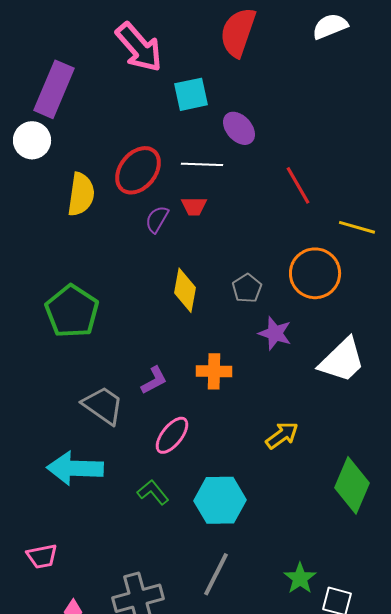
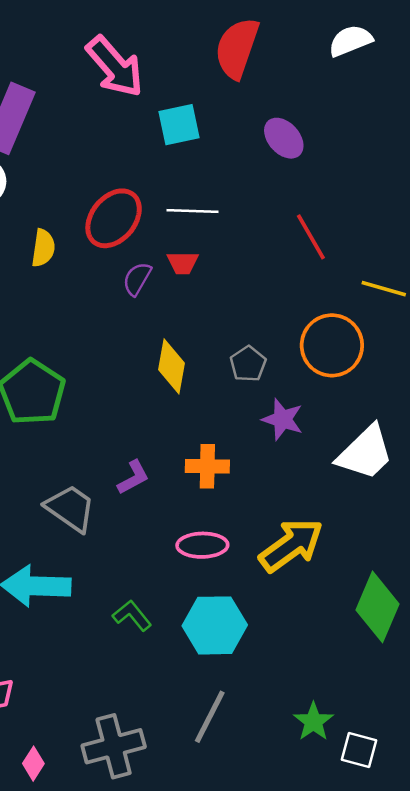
purple ellipse: (239, 128) -> (284, 138), moved
yellow semicircle: (81, 194) -> (43, 248), size x0.7
pink ellipse: (172, 435) -> (202, 545), moved, turned 51
yellow arrow: (282, 435) -> (291, 545), size x1.6

